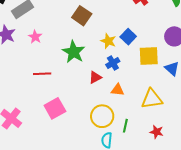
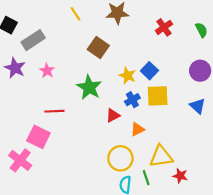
yellow square: (149, 56) -> (158, 96), moved
orange triangle: (118, 90) -> (137, 129), turned -32
yellow triangle: (152, 99) -> (161, 156), moved
pink square: (55, 108) -> (38, 137), moved, turned -35
green line: (125, 126) -> (146, 178), moved, turned -32

